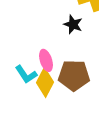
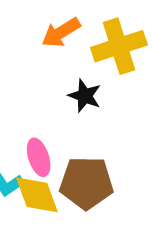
yellow diamond: (45, 82) -> (37, 195), turned -48

